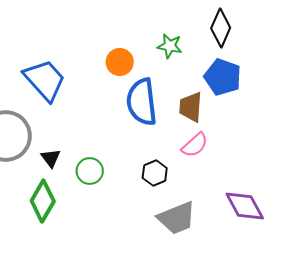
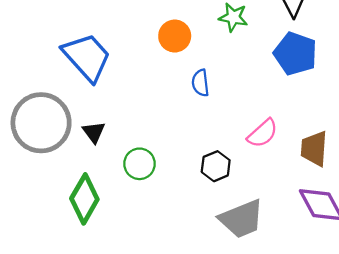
blue semicircle: (142, 102) -> (200, 83), size x0.5
brown trapezoid: (191, 107) -> (314, 149), moved
black triangle: (51, 158) -> (94, 132), moved

